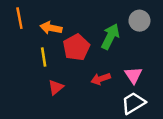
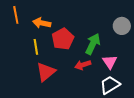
gray circle: (139, 21) -> (122, 26), moved
green arrow: (110, 36) -> (93, 44), moved
red triangle: (56, 87) -> (46, 72), size x1.5

